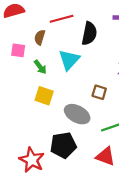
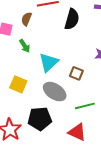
cyan triangle: (69, 60) -> (49, 62), moved
yellow square: (44, 96) -> (18, 84), moved

